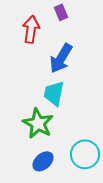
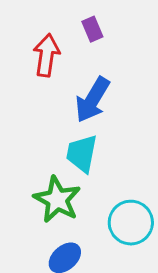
cyan circle: (85, 154) -> (131, 223), moved

